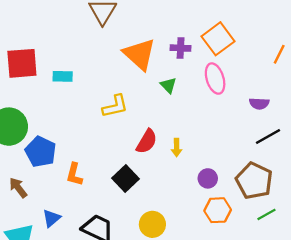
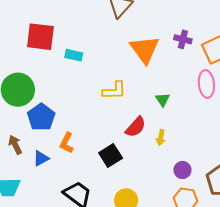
purple cross: (181, 48) -> (183, 39), moved
green triangle: (168, 85) -> (163, 100), moved
blue triangle: (51, 218) -> (41, 158), moved

